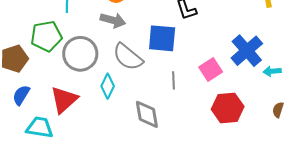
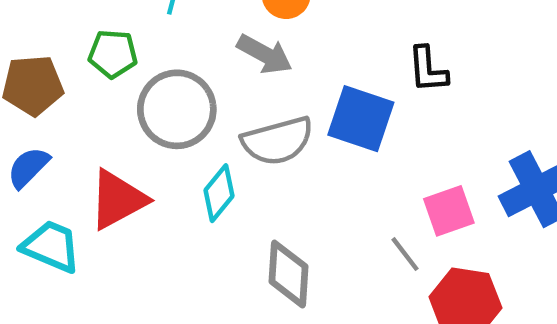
green pentagon: (46, 36) -> (113, 54), size x0.7
gray semicircle: (128, 57) -> (277, 141), turned -68
gray line: (173, 80) -> (405, 254), moved, turned -48

